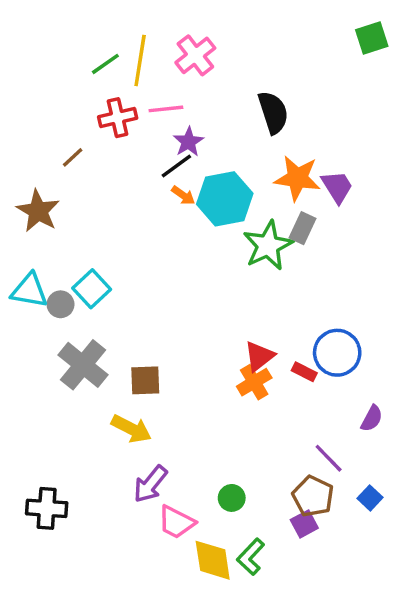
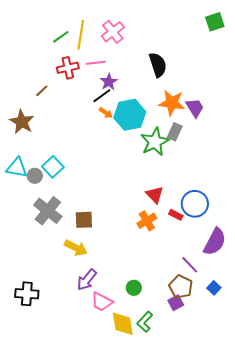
red triangle: (259, 356) -> (155, 195), moved, turned -36
purple semicircle: (372, 418) -> (215, 242), size x1.8

